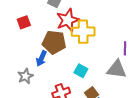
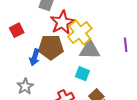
yellow cross: (83, 32) -> (80, 33), turned -30
blue arrow: (41, 58) -> (35, 57), moved
gray triangle: (117, 69) -> (90, 50), moved

